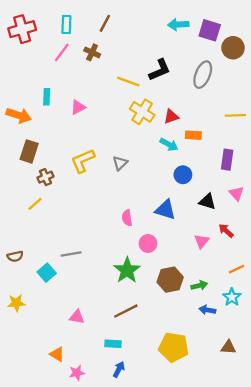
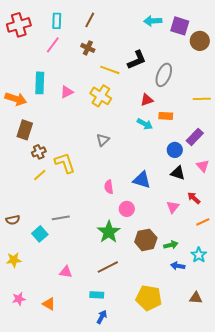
brown cross: (92, 52) -> (88, 48), moved
gray ellipse: (203, 75) -> (164, 75), moved
cyan rectangle: (47, 97) -> (40, 83), size x1.5
yellow cross: (142, 112) -> (101, 96), moved
purple rectangle: (227, 160) -> (195, 137), turned 36
yellow L-shape: (83, 161) -> (65, 163), moved, turned 95
blue circle: (183, 175) -> (175, 150), moved
yellow line: (35, 204) -> (40, 175), moved
orange line: (237, 269) -> (203, 222), moved
pink star: (77, 373) -> (19, 299), moved

